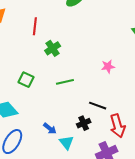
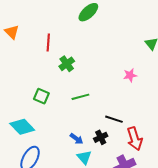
pink star: (108, 66) -> (130, 75), moved
blue arrow: (50, 129) -> (77, 139), moved

